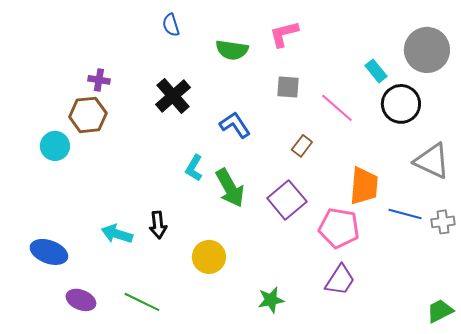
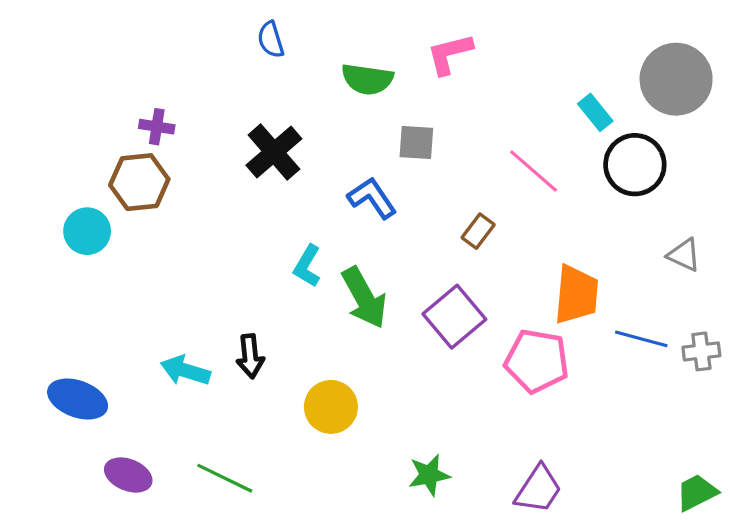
gray square: (288, 87) -> (416, 142), moved
gray triangle: (432, 161) -> (684, 255), size x0.6
purple trapezoid: (340, 280) -> (538, 489), moved

